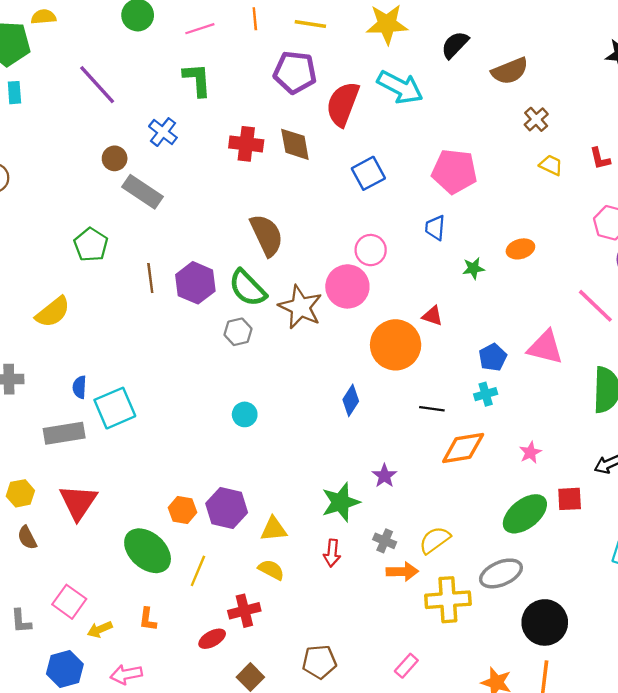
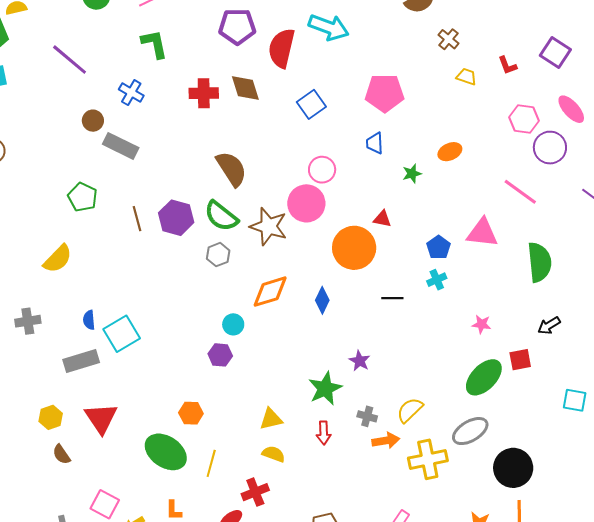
orange diamond: (463, 448) -> (270, 292), moved
pink star: (530, 452) -> (481, 324), turned -30
purple hexagon: (227, 508) -> (220, 355), moved, size x0.7

